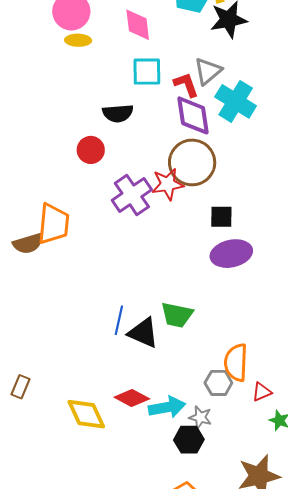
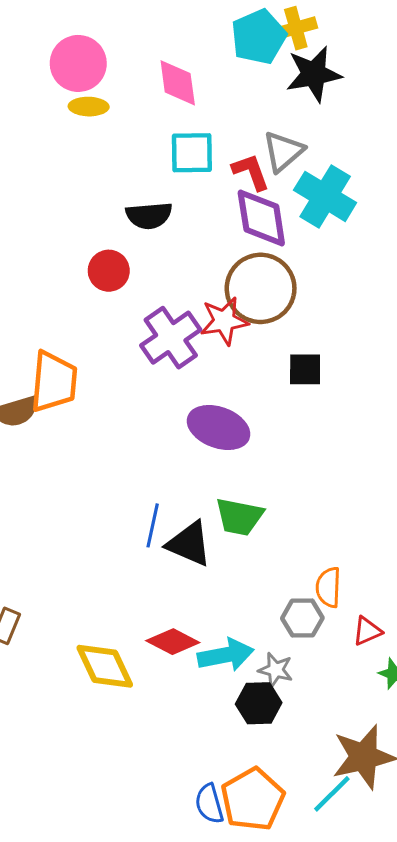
purple ellipse: (231, 254) -> (219, 428), moved, turned 33
orange semicircle: (236, 362) -> (328, 587), size x0.7

